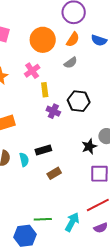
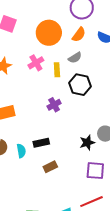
yellow rectangle: (45, 90) -> (57, 70), moved
black hexagon: (79, 101) -> (80, 85), moved
purple cross: (53, 111) -> (54, 105), turned 32

